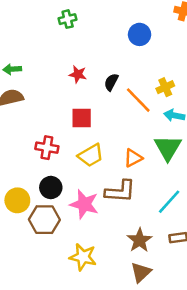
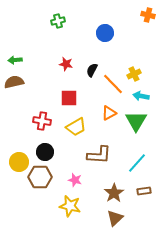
blue circle: (140, 34) -> (105, 33), moved
orange triangle: (133, 158) -> (109, 113), moved
pink star: (84, 204) -> (75, 180), moved, size x0.6

